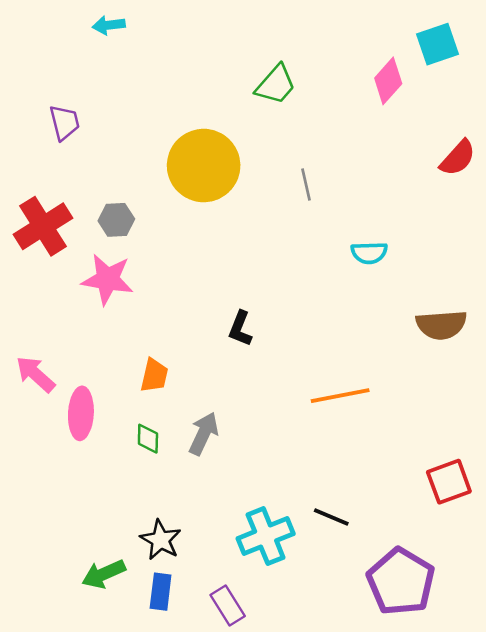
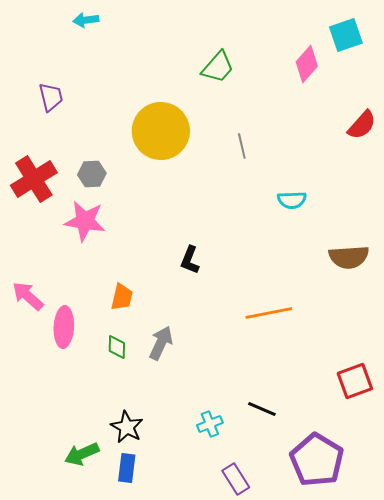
cyan cross: (266, 536) -> (210, 424), size x0.6
purple rectangle: (228, 606) -> (236, 479), moved

